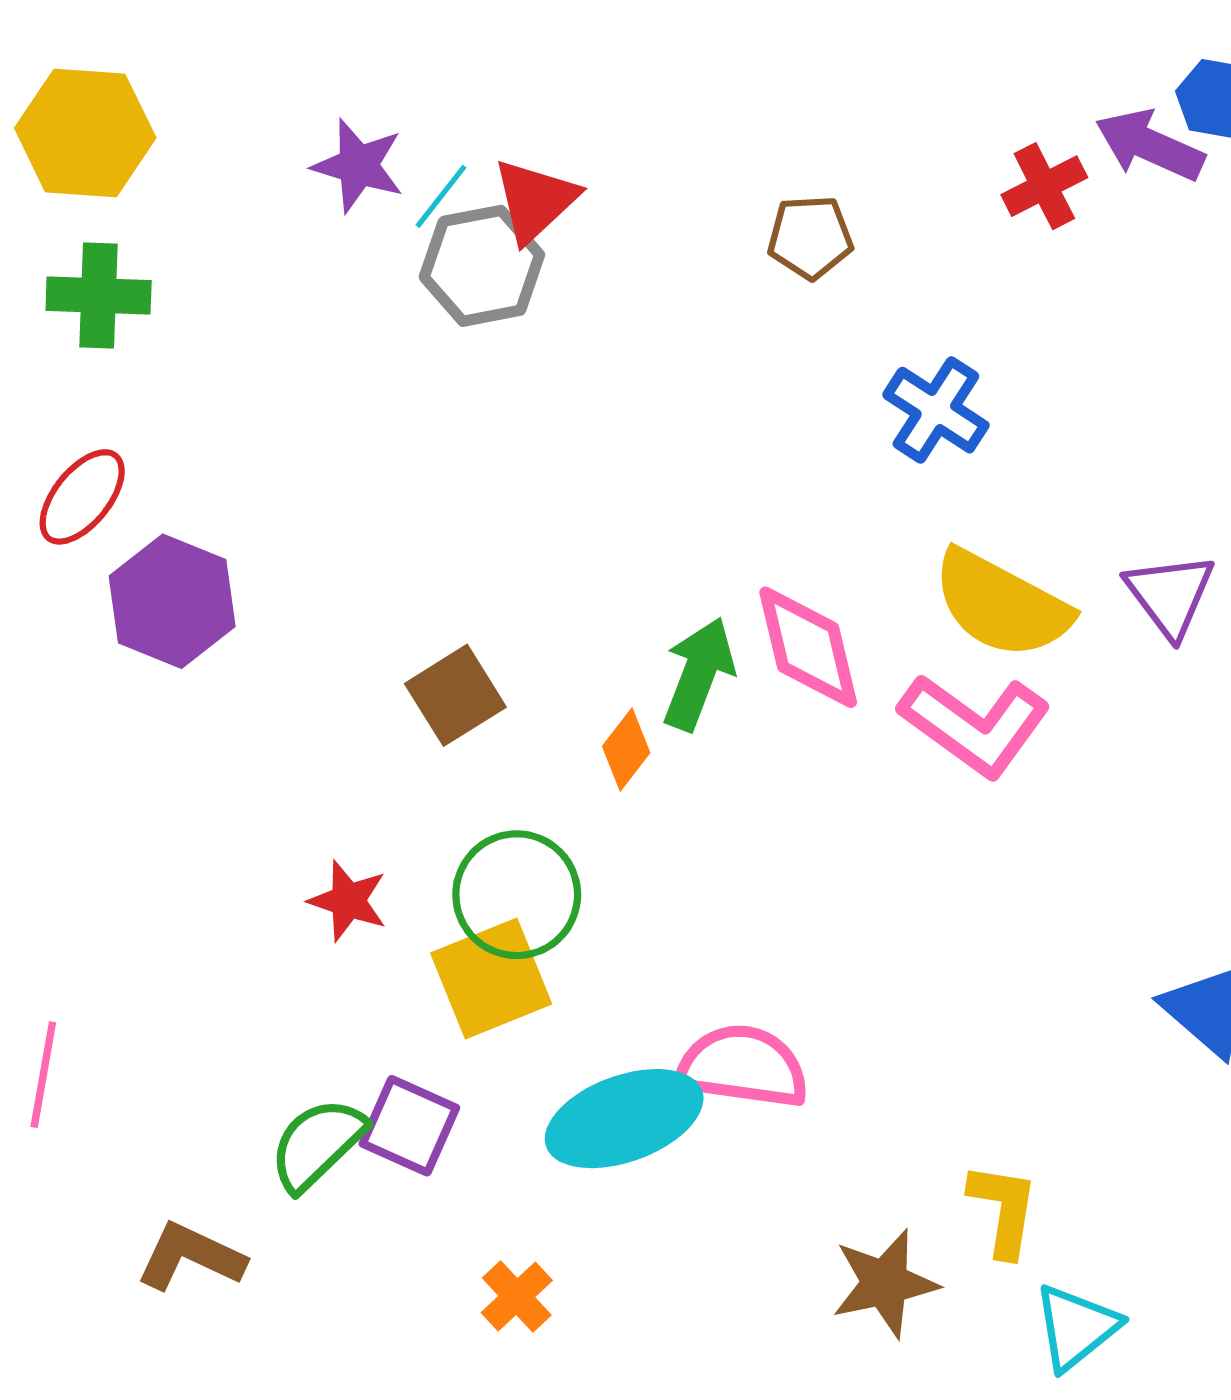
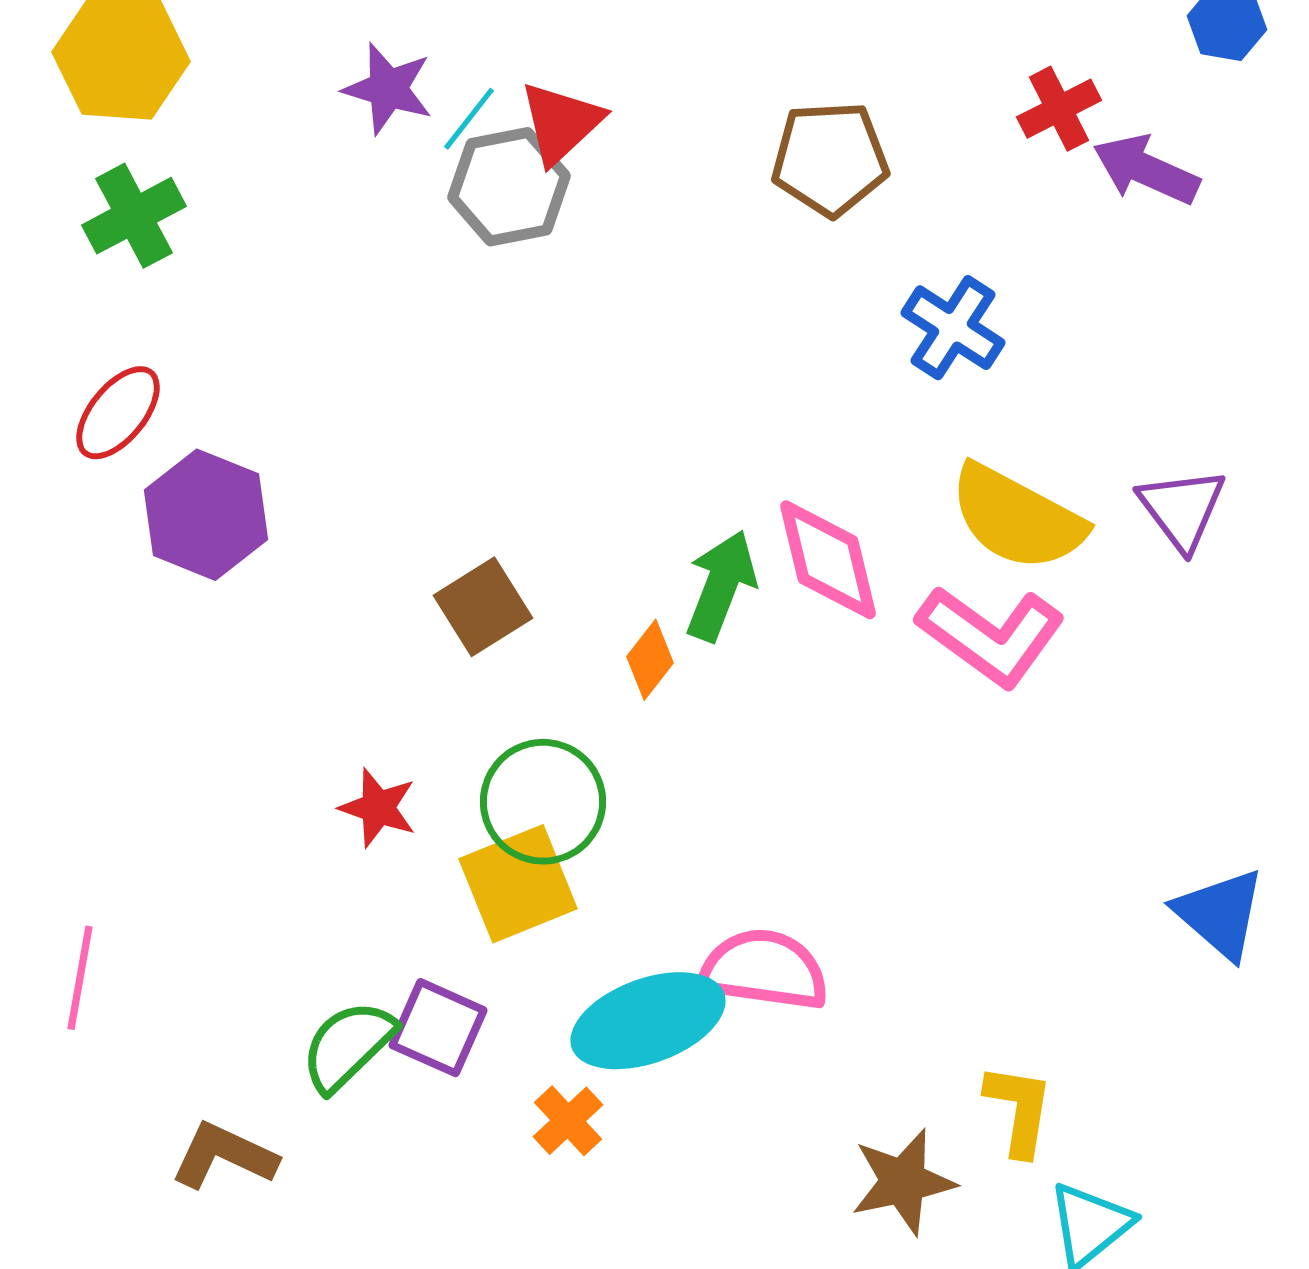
purple arrow: (1150, 145) -> (1146, 170), moved
brown pentagon: (810, 237) -> (830, 159), size x1.4
green cross: (99, 295) -> (134, 216), turned -30
orange cross: (517, 1297) -> (568, 1121), moved

